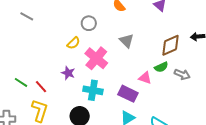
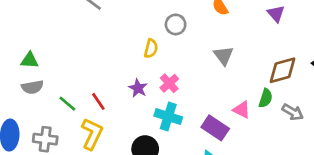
yellow semicircle: (74, 43) -> (151, 48), turned -40
pink cross: (96, 58) -> (169, 83), moved, size x0.6
green semicircle: (161, 67) -> (266, 98), turned -56
green line: (21, 82) -> (67, 104), moved

